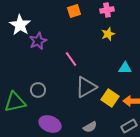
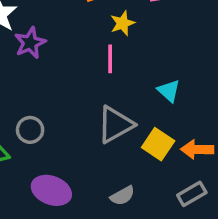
yellow star: (108, 34) -> (123, 23), moved
pink line: (71, 59) -> (110, 59), moved, turned 35
cyan triangle: (125, 68) -> (169, 91), moved, turned 40

